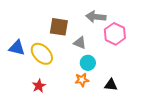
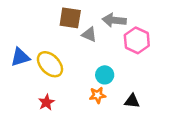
brown square: (59, 27) -> (70, 18), moved
gray triangle: (80, 43) -> (89, 34), moved
blue triangle: (17, 48) -> (20, 57), turned -30

